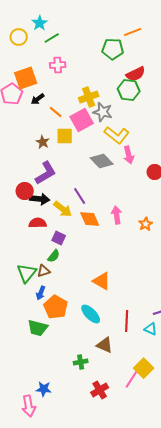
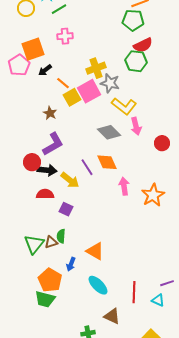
green pentagon: (113, 49) -> (133, 20), moved
yellow square: (65, 136) -> (72, 97), moved, turned -30
orange diamond: (90, 219) -> (107, 162), moved
orange star: (146, 224) -> (153, 195), size x1.6
green semicircle: (54, 256) -> (61, 236), moved, turned 144
orange triangle: (102, 281) -> (95, 251), moved
blue arrow: (41, 293) -> (71, 264), moved
orange pentagon: (56, 307) -> (50, 280), moved

